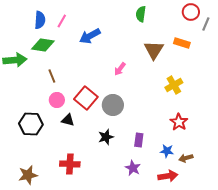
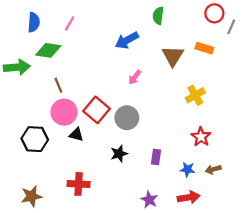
blue semicircle: (40, 20) -> (34, 22), moved
blue arrow: (90, 36) -> (127, 40), moved
pink circle: (57, 100) -> (64, 112), size x1.5
brown arrow: (186, 158) -> (213, 169), moved
purple star: (133, 168) -> (149, 200), moved

